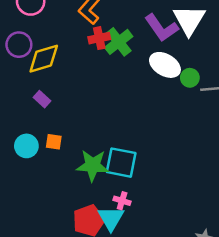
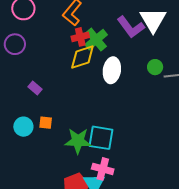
yellow diamond: (44, 59) -> (82, 57), moved
white ellipse: (165, 65) -> (112, 70), moved, turned 70
pink cross: (122, 201) -> (103, 169), size x1.5

